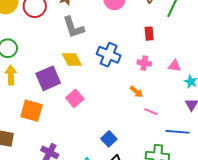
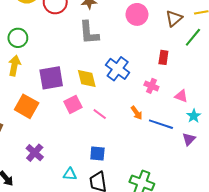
yellow diamond: (72, 59) -> (87, 78), moved
pink line: (151, 112) -> (100, 114), moved
blue line: (178, 132) -> (161, 124), moved
blue square: (109, 139) -> (97, 154), turned 35

